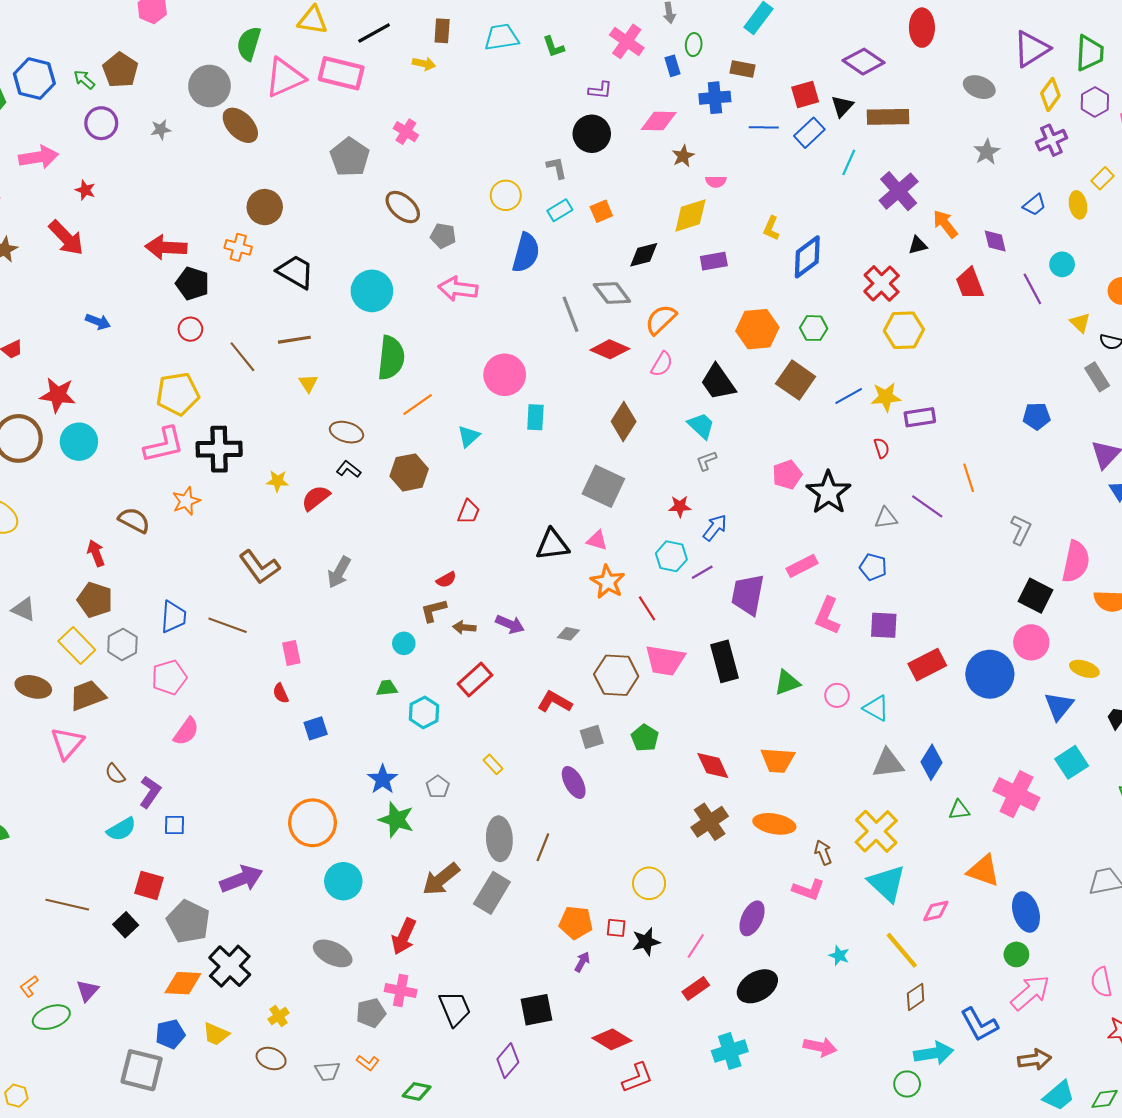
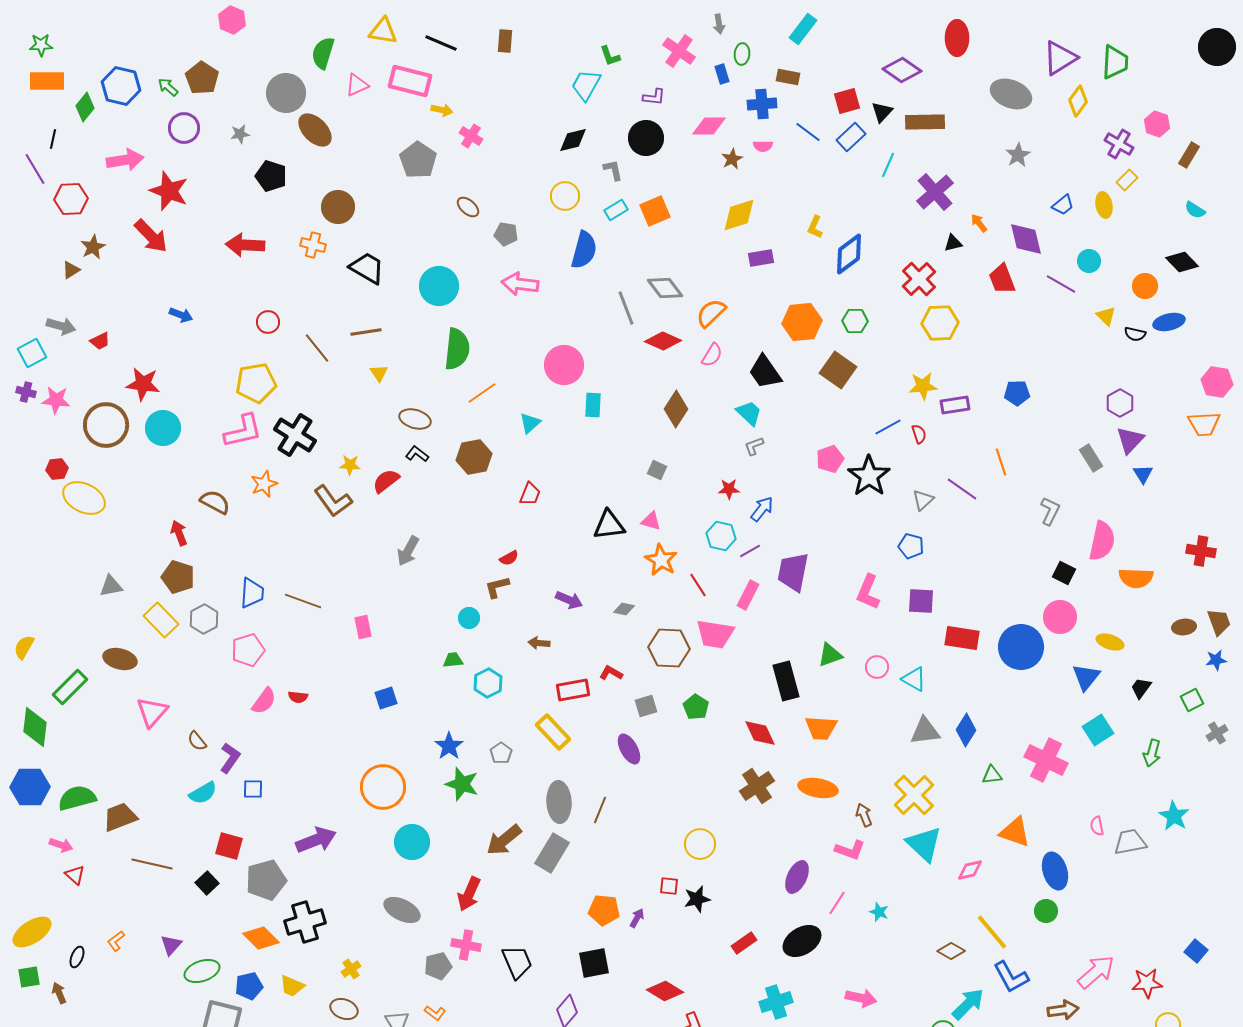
black line: (374, 33) -> (441, 43), turned 52
cyan trapezoid: (501, 37) -> (586, 85), moved, turned -52
yellow arrow: (424, 64) -> (442, 110), moved
pink triangle: (285, 77) -> (357, 85), size x0.6
gray ellipse: (979, 87) -> (1011, 94), size x1.4
purple hexagon: (1095, 102) -> (1120, 403), moved
blue line: (764, 127) -> (808, 132), turned 36
purple cross: (1051, 140) -> (1119, 144), moved, turned -36
pink semicircle: (716, 182) -> (763, 146), moved
red star: (85, 190) -> (169, 191), size x2.0
brown ellipse: (403, 207) -> (468, 207), size x0.7
orange square: (601, 211) -> (655, 211), size x1.4
orange arrow: (945, 224) -> (979, 223), size x0.7
purple diamond: (995, 241) -> (1026, 239), size x1.5
black diamond: (644, 255) -> (573, 140), moved
black pentagon: (193, 283) -> (271, 176), moved
purple line: (1032, 289) -> (1061, 284), turned -32
gray rectangle: (1097, 377) -> (1091, 458), moved
blue line: (849, 396) -> (888, 427), moved
blue pentagon: (1037, 416) -> (1017, 393), moved
black cross: (219, 449) -> (295, 435), turned 33
gray square: (603, 486) -> (657, 470), size x0.5
gray triangle: (886, 518) -> (923, 500), turned -35
pink rectangle: (802, 566) -> (748, 595), moved, turned -36
brown L-shape: (259, 567) -> (333, 501), moved
black square: (1036, 596) -> (1064, 573), size x0.7
gray triangle: (24, 609) -> (111, 586), turned -35
brown arrow: (464, 627) -> (539, 643), moved
black rectangle: (724, 661) -> (786, 681), moved
red rectangle: (927, 665) -> (962, 638), turned 36
red rectangle: (475, 679) -> (573, 690), moved, turned 32
red semicircle: (281, 693) -> (298, 697), moved, turned -60
brown trapezoid: (87, 695) -> (120, 817), moved
red L-shape: (555, 702) -> (611, 673), size x0.7
yellow rectangle: (493, 764) -> (553, 732), size x1.8
gray pentagon: (188, 922) -> (266, 880), turned 30
orange pentagon: (576, 923) -> (604, 910), moved
pink line: (696, 946) -> (837, 903), moved
yellow line: (902, 950) -> (992, 932), moved
black cross: (230, 966) -> (305, 922), turned 30
pink semicircle: (1101, 982) -> (1097, 826), moved, size x0.7
orange diamond: (183, 983) -> (261, 938), turned 42
pink arrow: (1030, 993) -> (1096, 972), moved
brown diamond: (916, 997) -> (951, 951), turned 64
green ellipse: (51, 1017) -> (202, 971), moved
cyan arrow: (934, 1053) -> (968, 1004), turned -36

